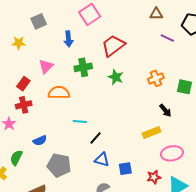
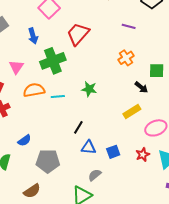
purple line: (167, 38) -> (129, 26), moved
green cross: (83, 67) -> (53, 61), size x1.4
green star: (116, 77) -> (89, 89), moved
green square: (184, 87) -> (157, 71), moved
cyan line: (80, 122) -> (58, 97), moved

